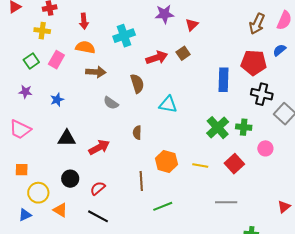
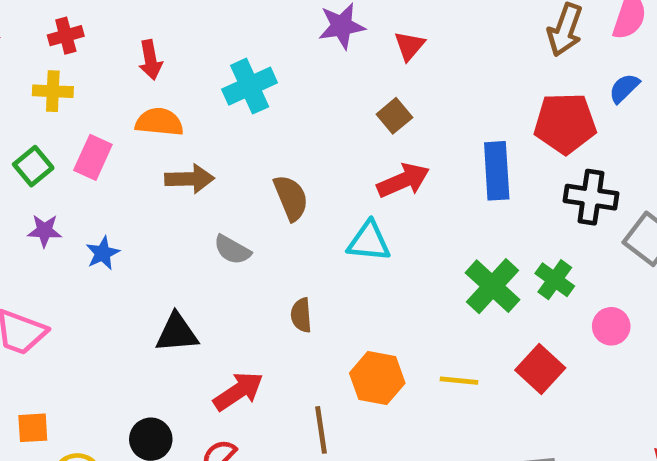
red arrow: (157, 58) -> (403, 180), moved
purple star: (25, 92) -> (44, 231), moved
green cross: (244, 127) -> (555, 280), turned 35
black triangle: (67, 138) -> (177, 333), moved
red arrow: (99, 147) -> (238, 391), moved

